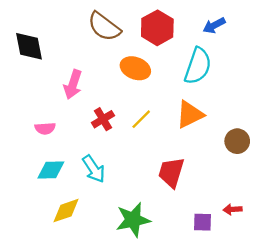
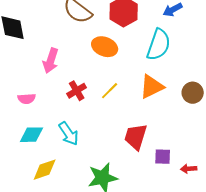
brown circle: (237, 141) -> (193, 93), moved
purple square: (202, 222) -> (163, 157), moved

